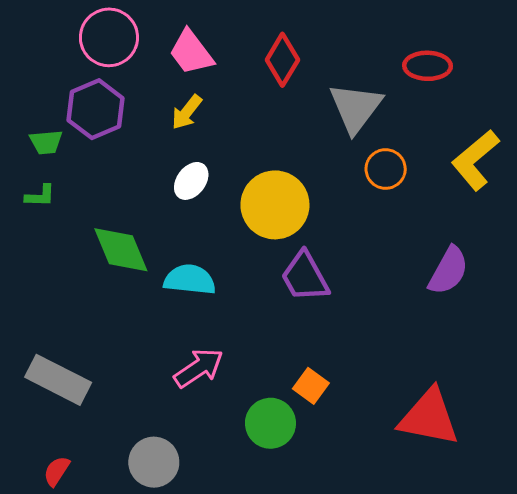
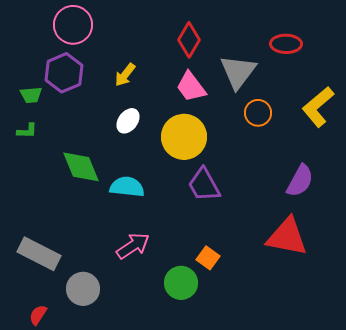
pink trapezoid: (191, 52) -> (191, 87), moved
red triangle: (429, 417) -> (287, 237), moved
gray circle: (154, 462) -> (83, 289), moved

